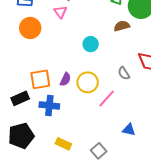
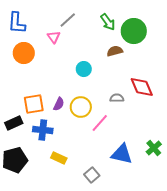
gray semicircle: (124, 73) -> (117, 98), turned 120
blue triangle: (129, 130) -> (122, 154), size x1.6
yellow rectangle: (63, 144) -> (59, 158), moved

